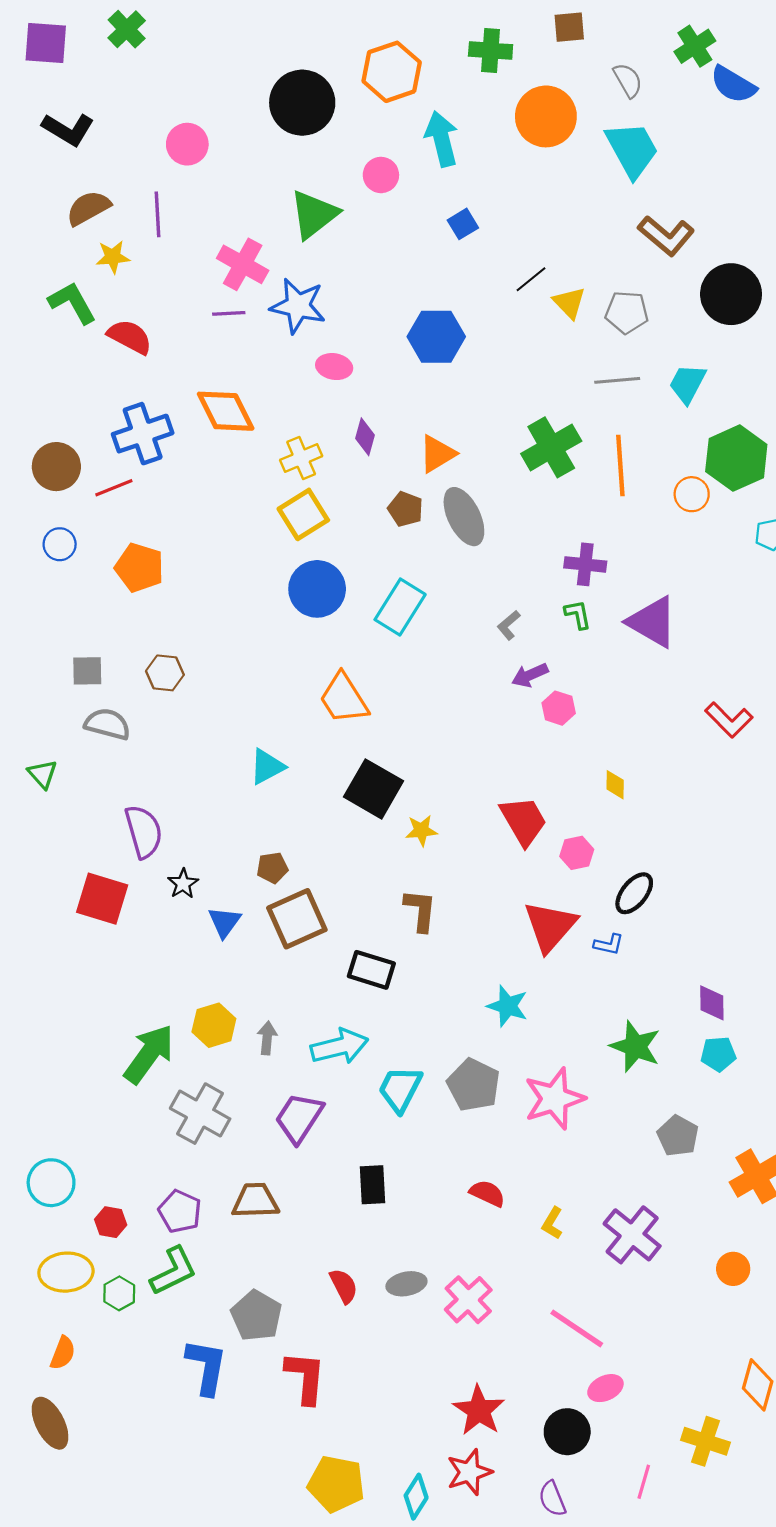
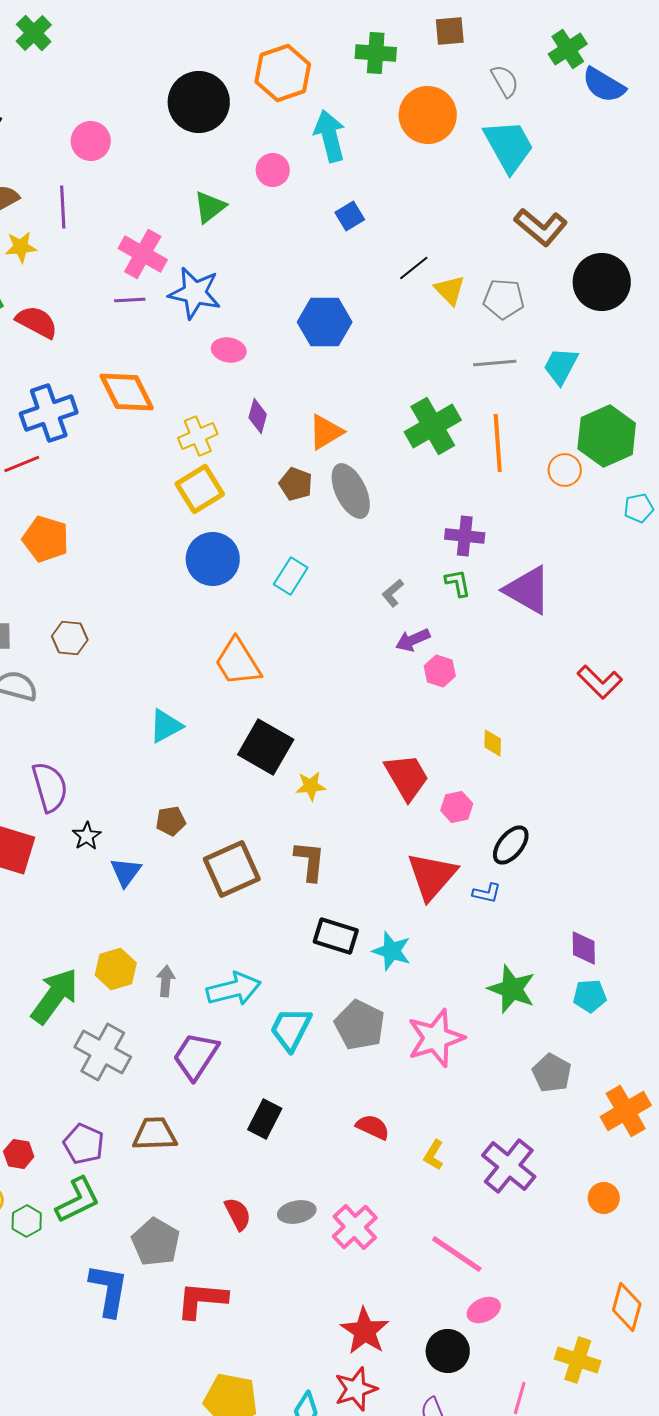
green triangle: (314, 214) -> (210, 207), size x0.7
cyan rectangle: (400, 607) -> (291, 576), size x0.7
brown square: (297, 919) -> (232, 869), moved
black rectangle: (371, 970) -> (336, 936), moved
black rectangle: (372, 1185) -> (265, 1119), turned 30
red L-shape: (305, 1377) -> (202, 1300), turned -90

